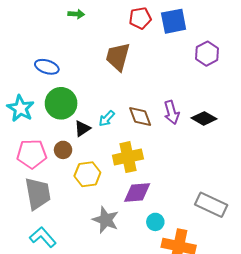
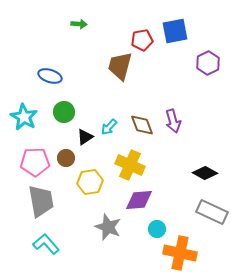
red pentagon: (140, 18) -> (142, 40), moved
green circle: (61, 103) -> (64, 112), size x0.7
black diamond: (204, 118) -> (205, 173), moved
yellow cross: (128, 157) -> (130, 165), turned 36

